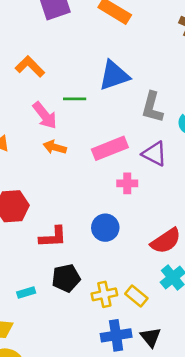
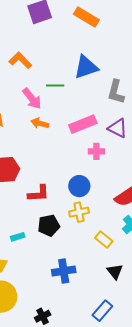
yellow cross: (104, 294) -> (79, 212), moved
blue cross: (116, 335) -> (64, 271), moved

